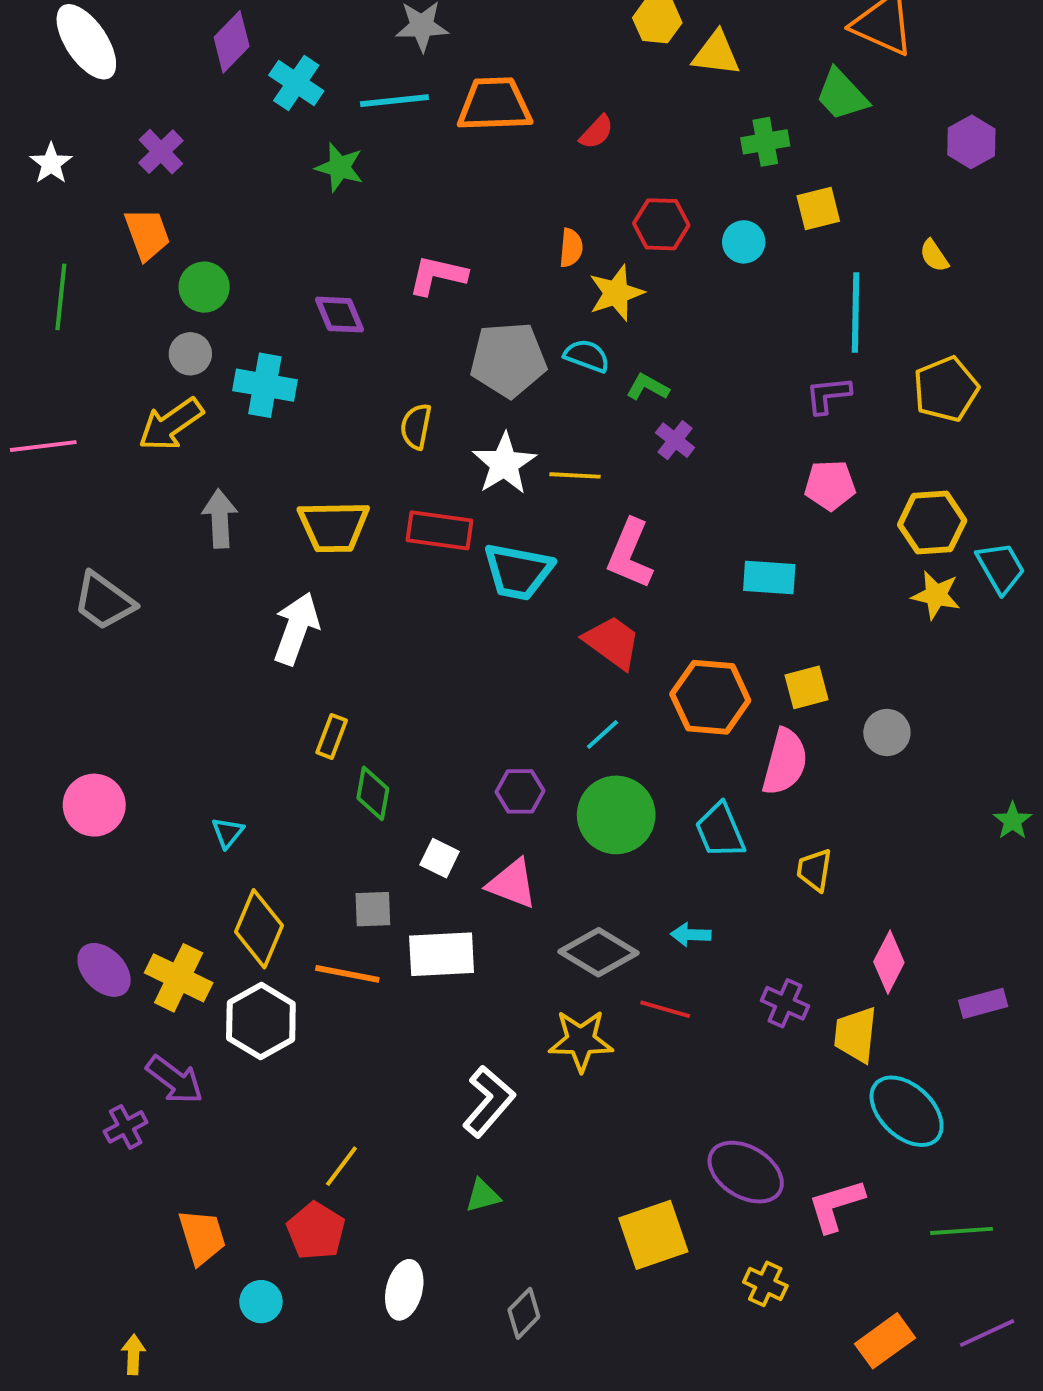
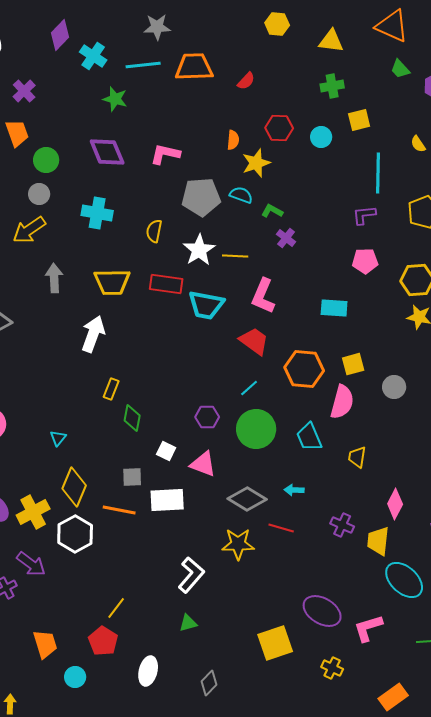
yellow triangle: (716, 54) -> (331, 41), moved
green trapezoid: (842, 95) -> (400, 69), moved, size x0.7
purple diamond: (339, 315) -> (107, 152), moved, size x1.4
cyan cross: (265, 385) -> (97, 213), moved
yellow cross: (179, 978) -> (33, 512), turned 36

